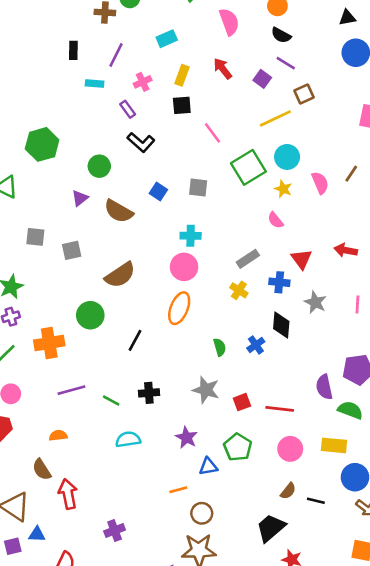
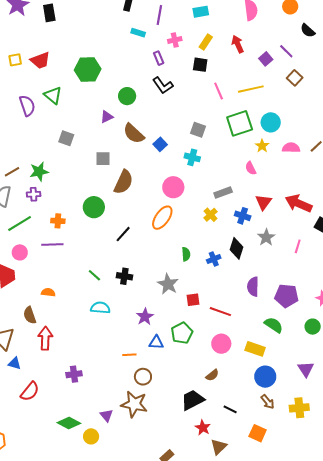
black semicircle: (281, 35) -> (308, 31), moved
purple line: (116, 55) -> (159, 15), turned -30
brown square: (304, 94) -> (295, 78), turned -35
yellow line: (275, 118) -> (251, 89), moved
pink semicircle: (320, 183) -> (291, 148), turned -78
blue square: (158, 192) -> (160, 144), moved
cyan cross: (191, 236) -> (192, 157), moved
gray square: (72, 250) -> (103, 159), moved
red arrow: (346, 250) -> (298, 203), size x1.5
brown semicircle: (120, 275) -> (124, 182), turned -45
orange cross: (49, 343) -> (58, 221), size x0.6
purple semicircle: (324, 387) -> (253, 287), moved
purple line: (71, 390) -> (52, 245), moved
black line: (316, 501) -> (230, 409), moved

